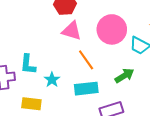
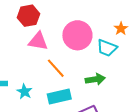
green arrow: (124, 76) -> (95, 79), turned 30

